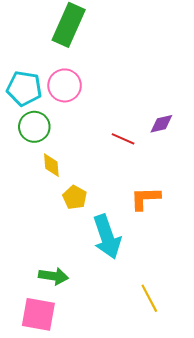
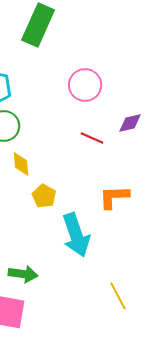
pink circle: (65, 85) -> (85, 85), moved

